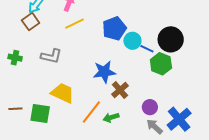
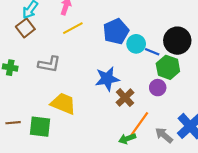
purple circle: (150, 107) -> (158, 88), moved
orange line: (91, 112) -> (139, 124), moved
green arrow: (111, 117) -> (127, 139), moved

